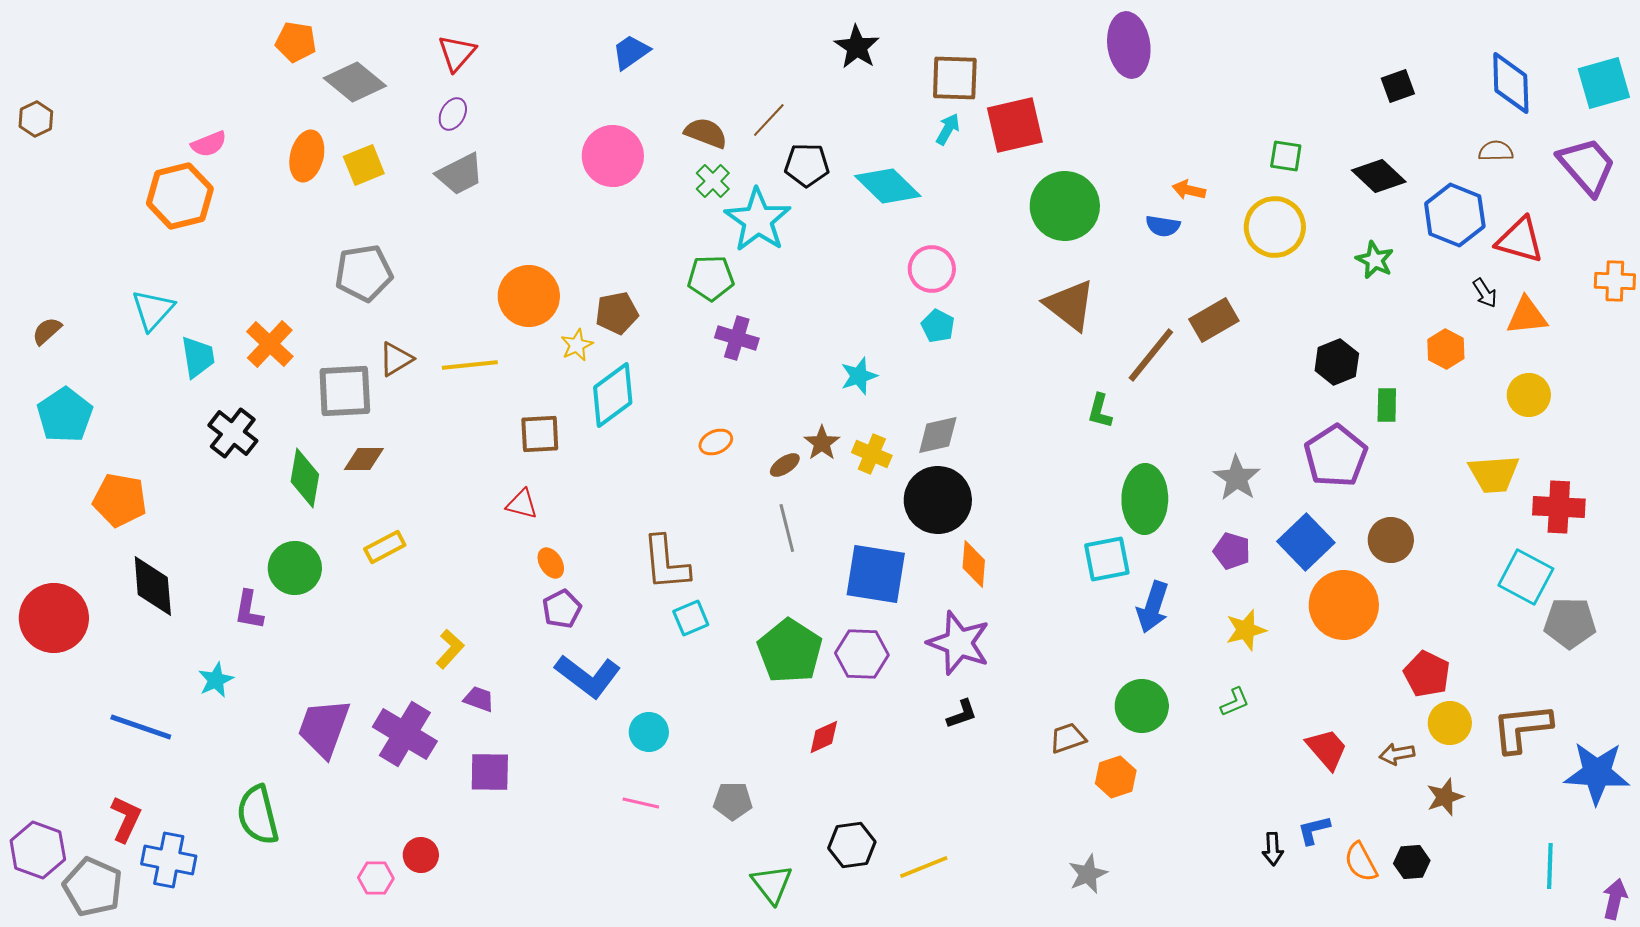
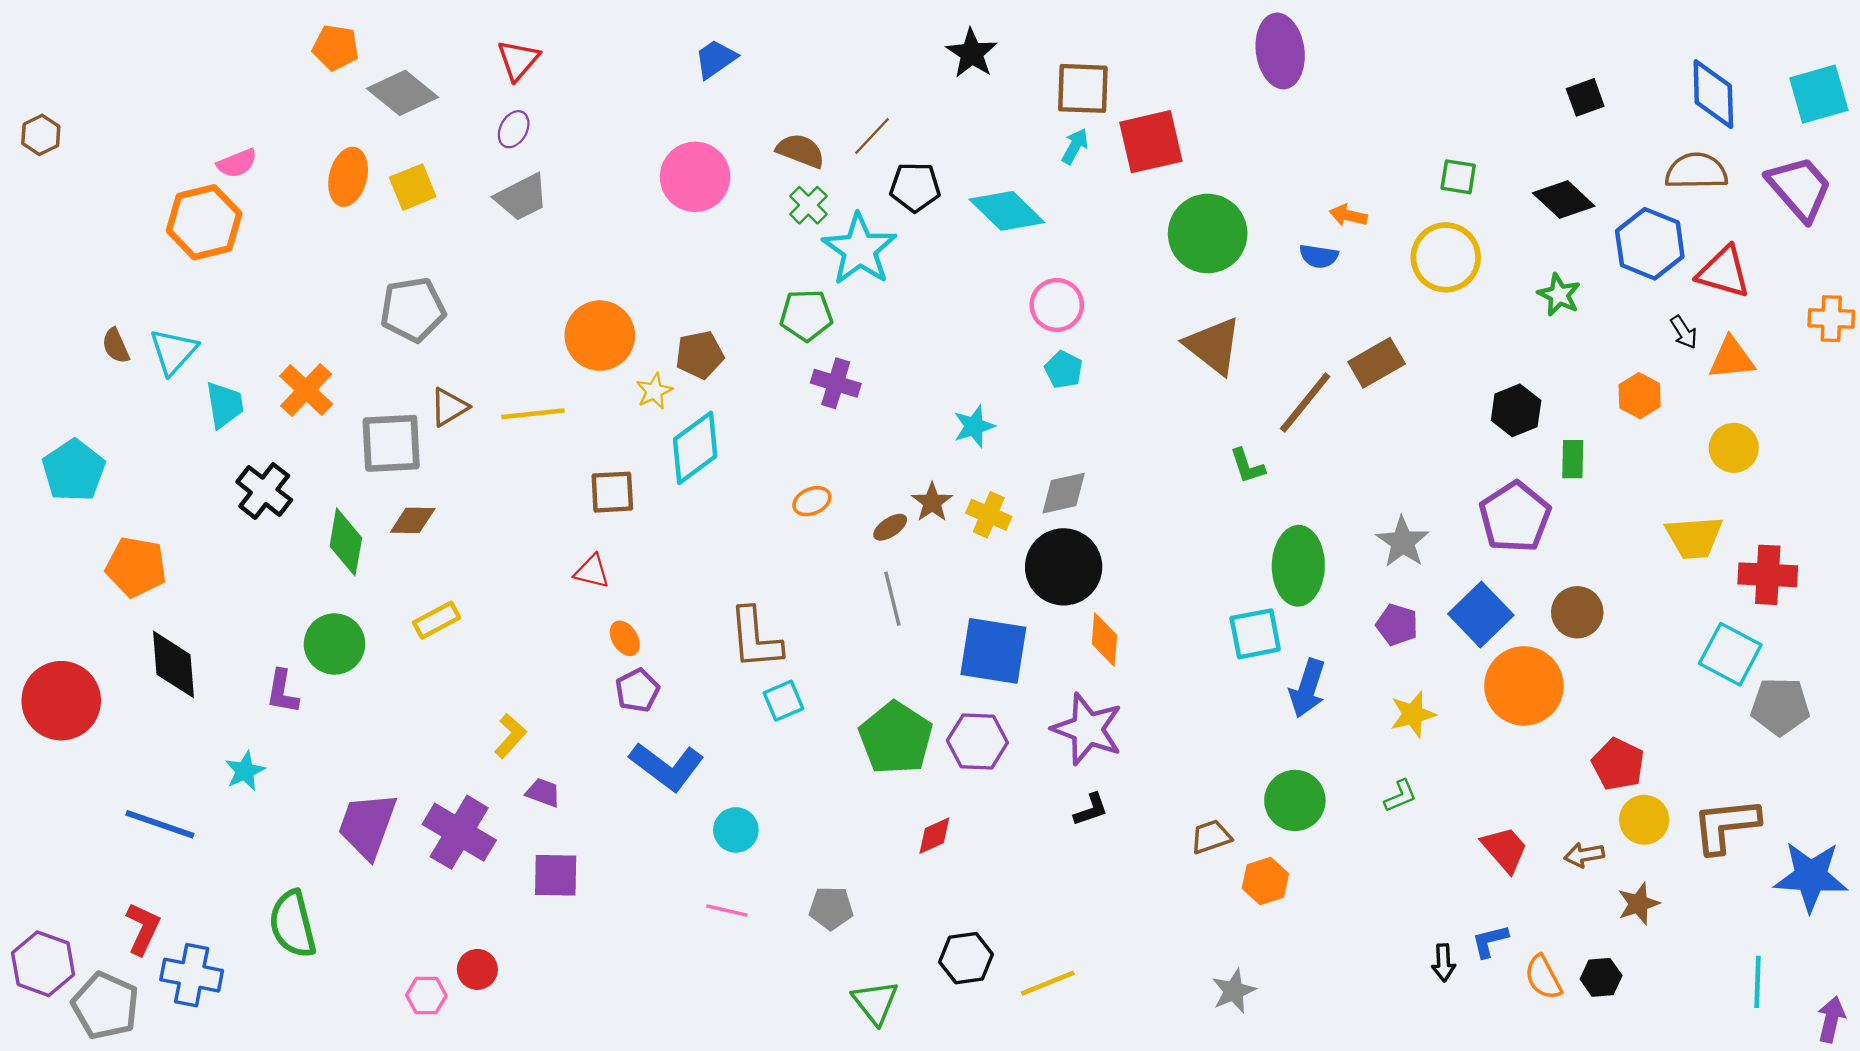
brown semicircle: (1496, 151) -> (1696, 171), size x1.6
brown semicircle: (47, 331) -> (116, 346), moved, turned -72
green L-shape: (1100, 411) -> (1247, 466), turned -33

